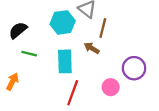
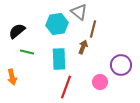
brown arrow: (92, 48) -> (83, 47), turned 80
orange arrow: (12, 82) -> (12, 77), turned 140

